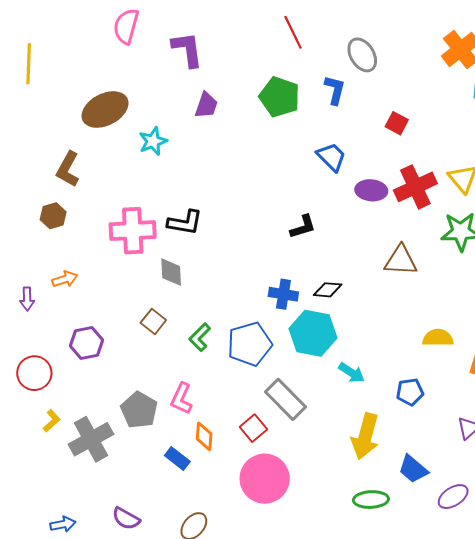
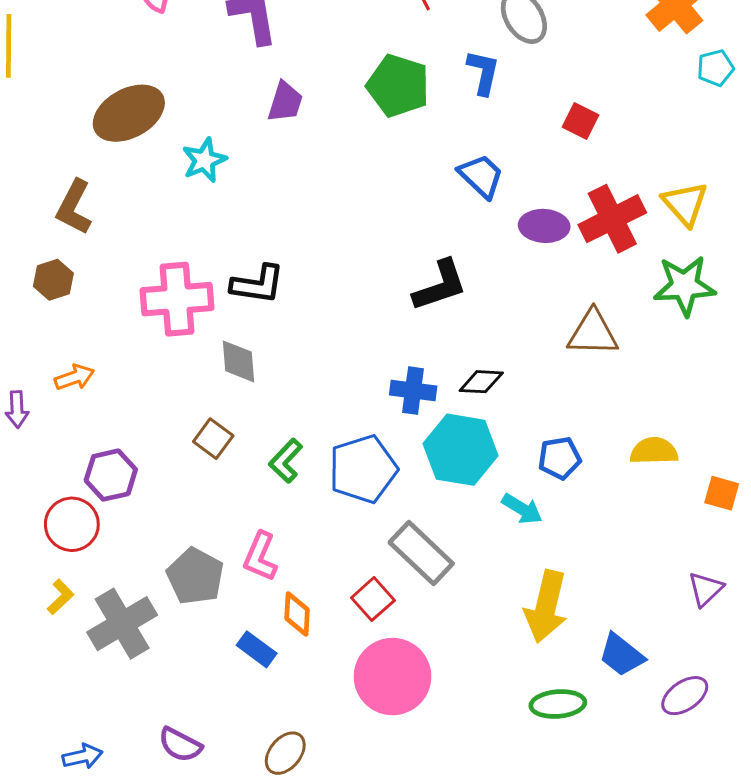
black L-shape: (303, 227) -> (440, 286), size x1.4
red circle: (34, 373) -> (72, 524), moved
blue pentagon: (410, 392) -> (560, 458), moved

